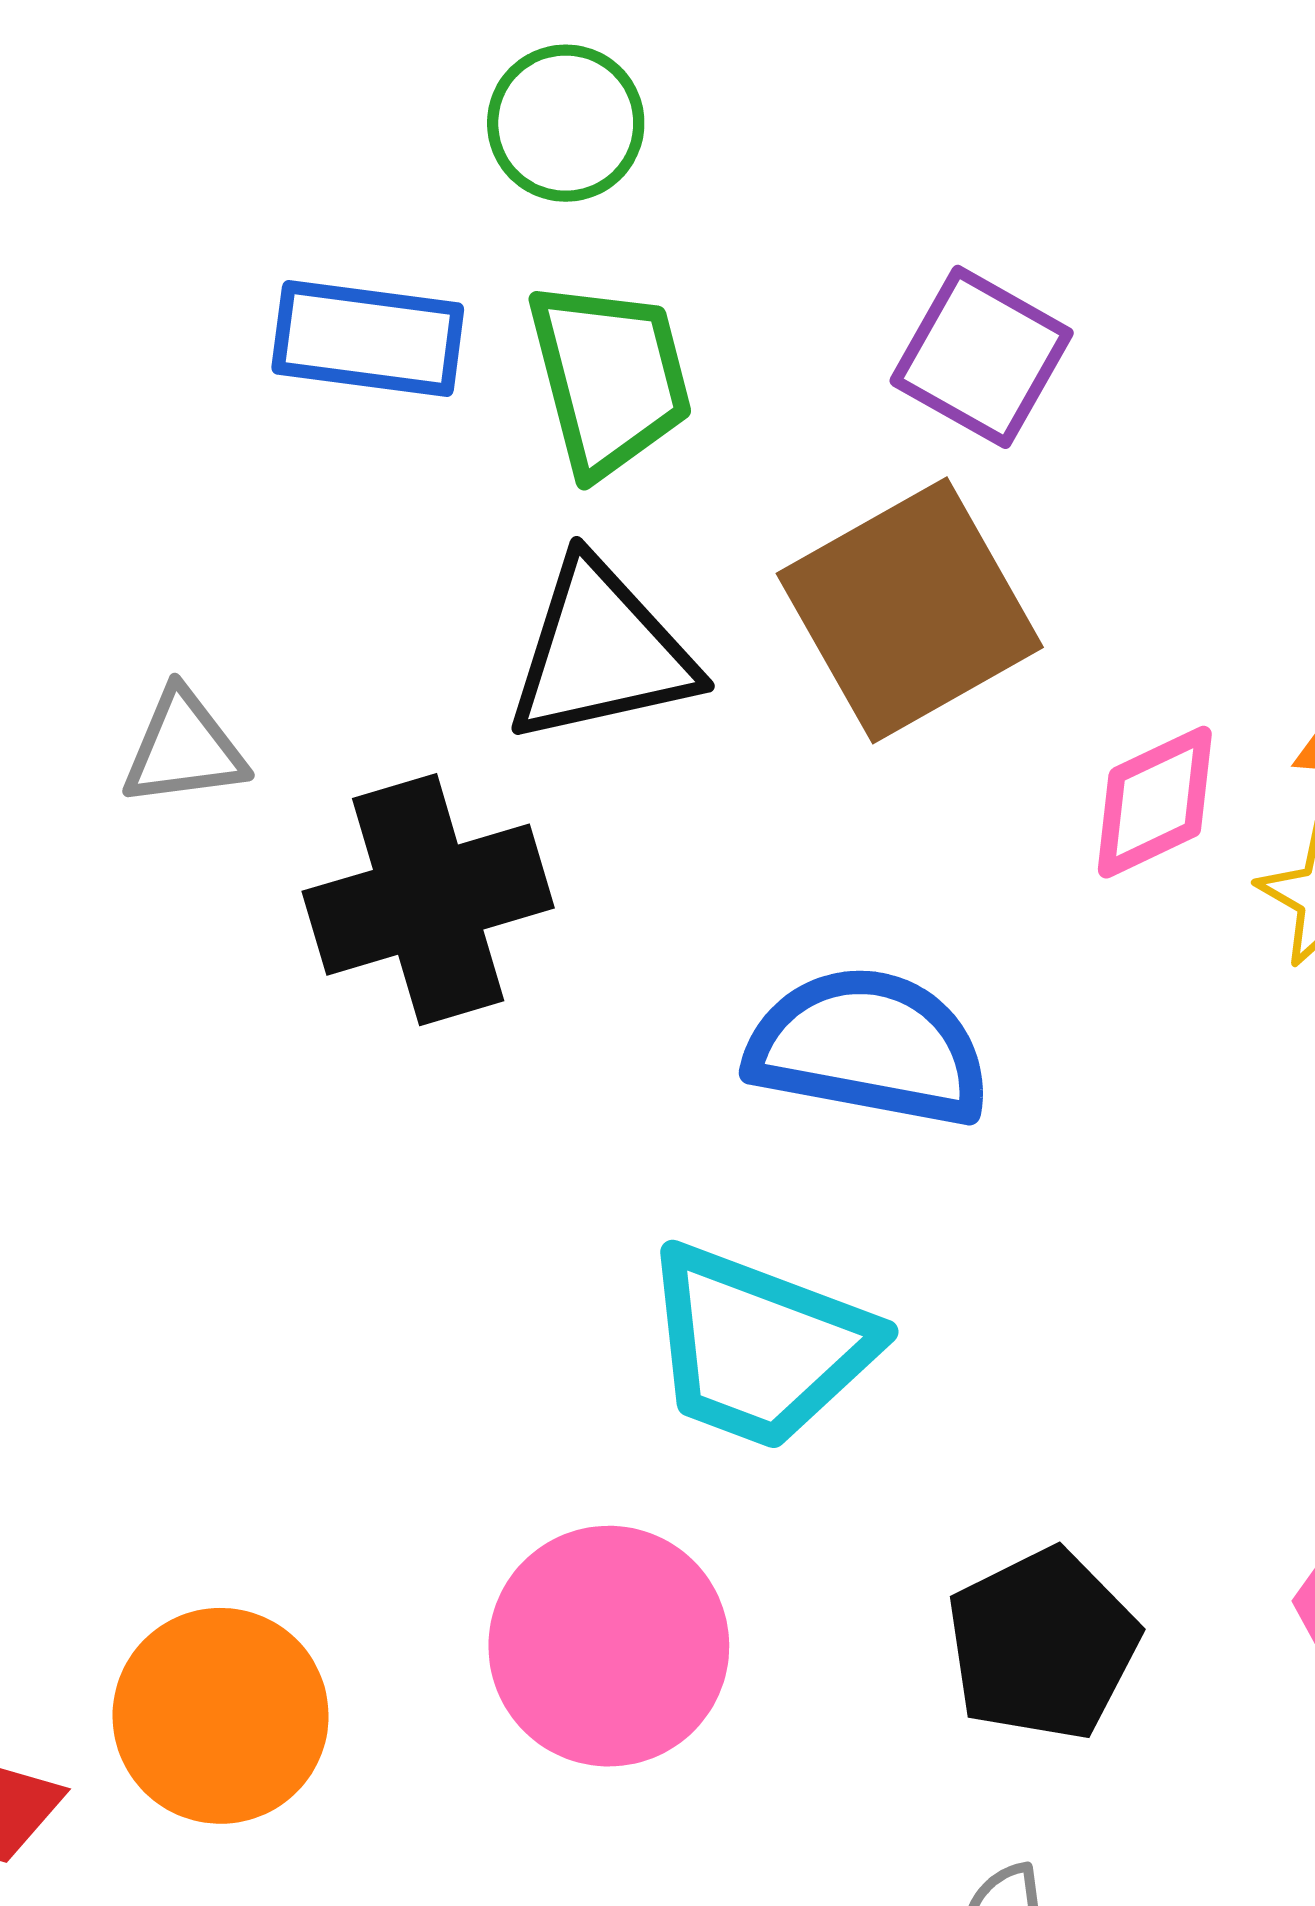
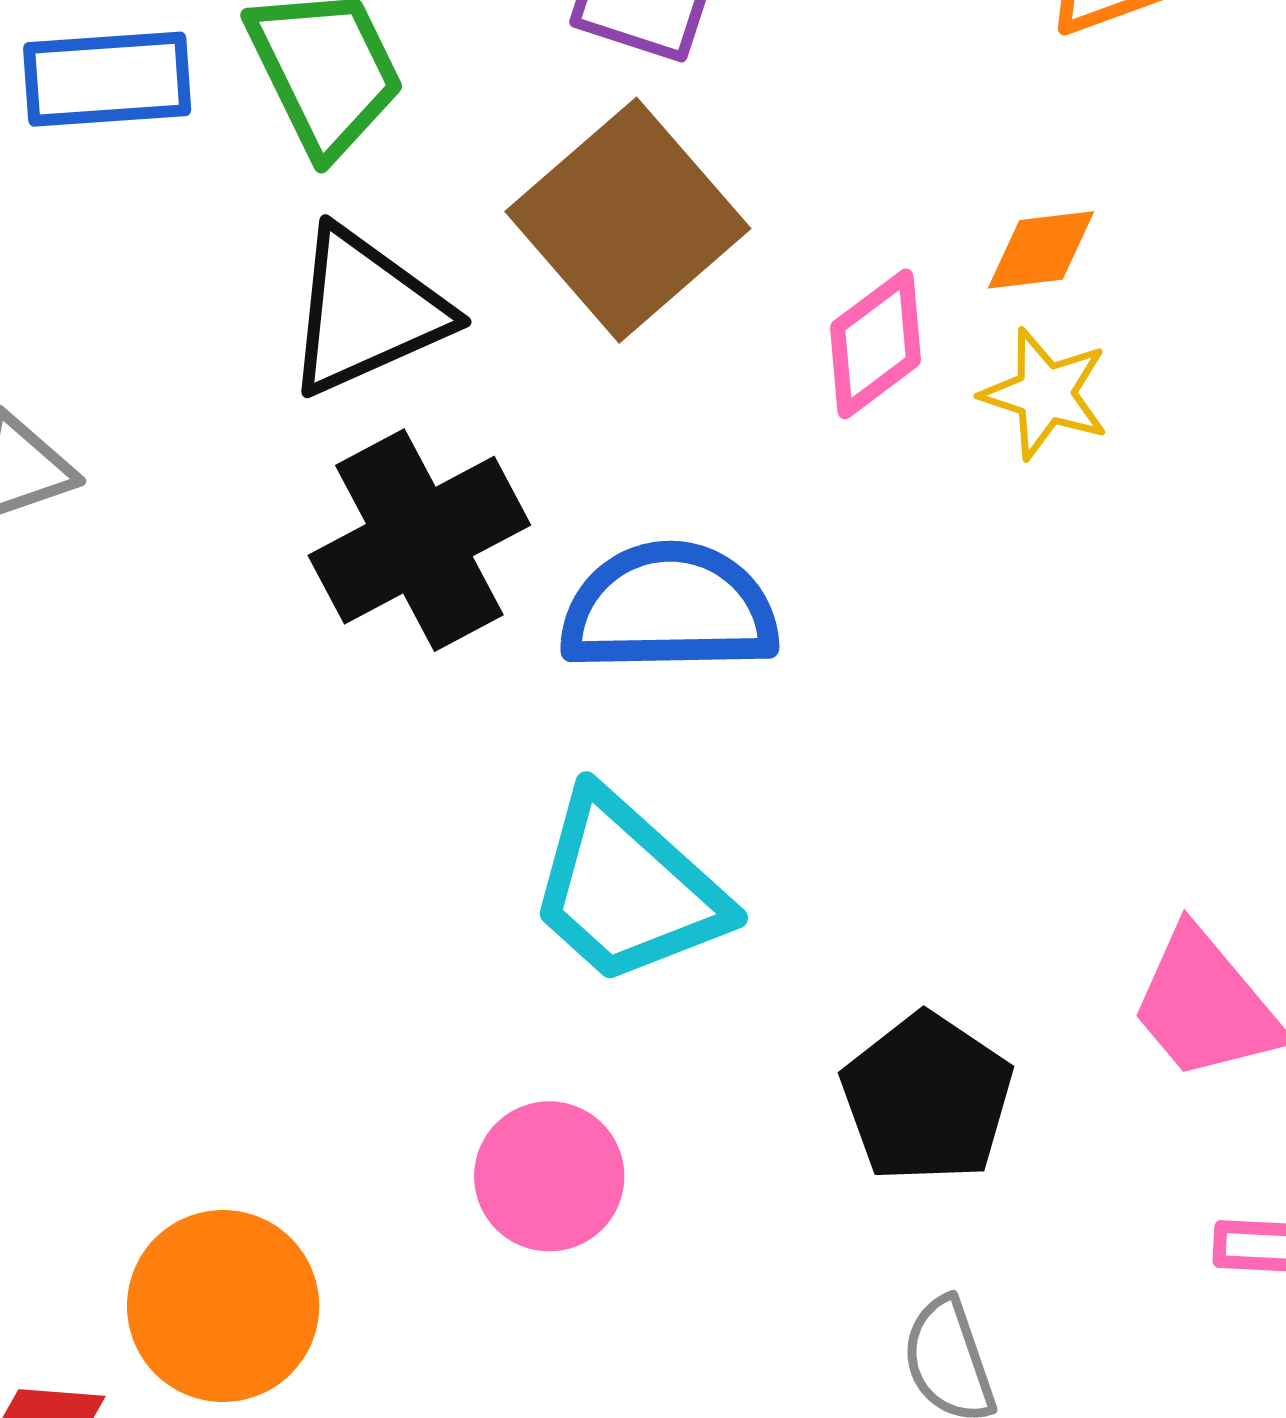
black cross: (428, 900) -> (419, 540), moved
cyan trapezoid: (759, 1347) -> (627, 889), turned 33
pink circle: (609, 1646) -> (549, 1176), size x0.7

